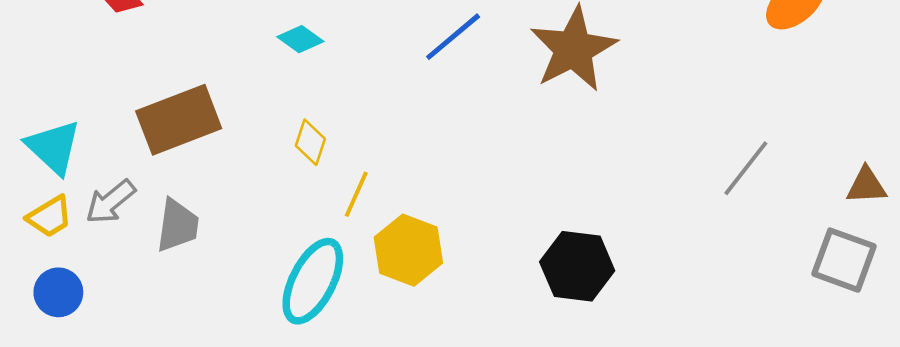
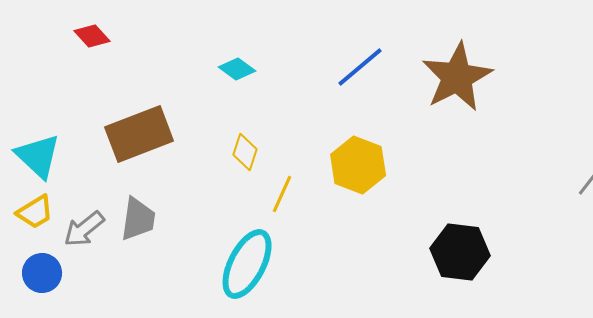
gray arrow: (110, 202) -> (84, 229), moved
yellow hexagon: (408, 250) -> (358, 165), moved

